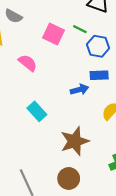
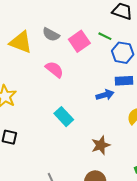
gray semicircle: (13, 16) -> (51, 35), moved
pink square: (54, 34) -> (79, 41), turned 30
brown star: (75, 141) -> (101, 145), size x0.7

